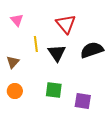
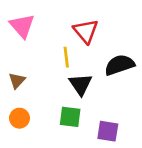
pink triangle: (17, 20) -> (22, 26), size x1.5
yellow line: (36, 44) -> (66, 57), moved
black triangle: (57, 53) -> (81, 84), moved

